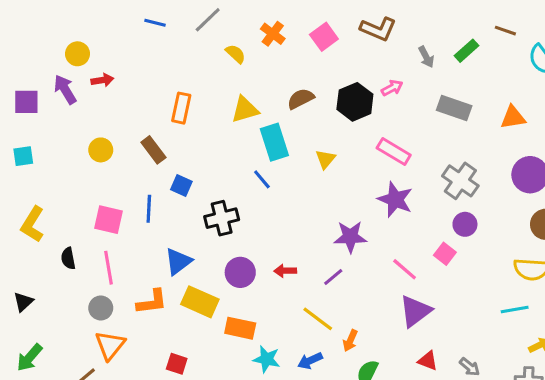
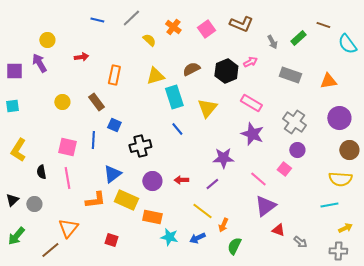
red arrow: (102, 80) -> (81, 57), moved
yellow triangle: (325, 159) -> (207, 108), size x1.5
blue line: (262, 179) -> (177, 129), moved
gray circle: (101, 308) -> (34, 204), moved
red triangle: (428, 361) -> (278, 230), moved

